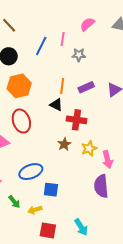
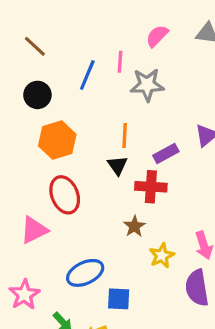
gray star: (79, 55) -> (147, 85), size x1.5
purple rectangle: (86, 87) -> (166, 153), moved
black triangle: (56, 105) -> (117, 165), turned 32
yellow star: (89, 148) -> (162, 256), moved

